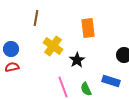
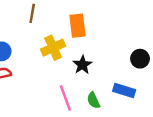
orange rectangle: (88, 28) -> (78, 26), moved
yellow cross: (53, 46) -> (53, 48), turned 30

